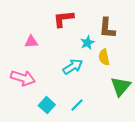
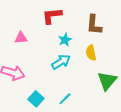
cyan star: (87, 43) -> (65, 40), moved

